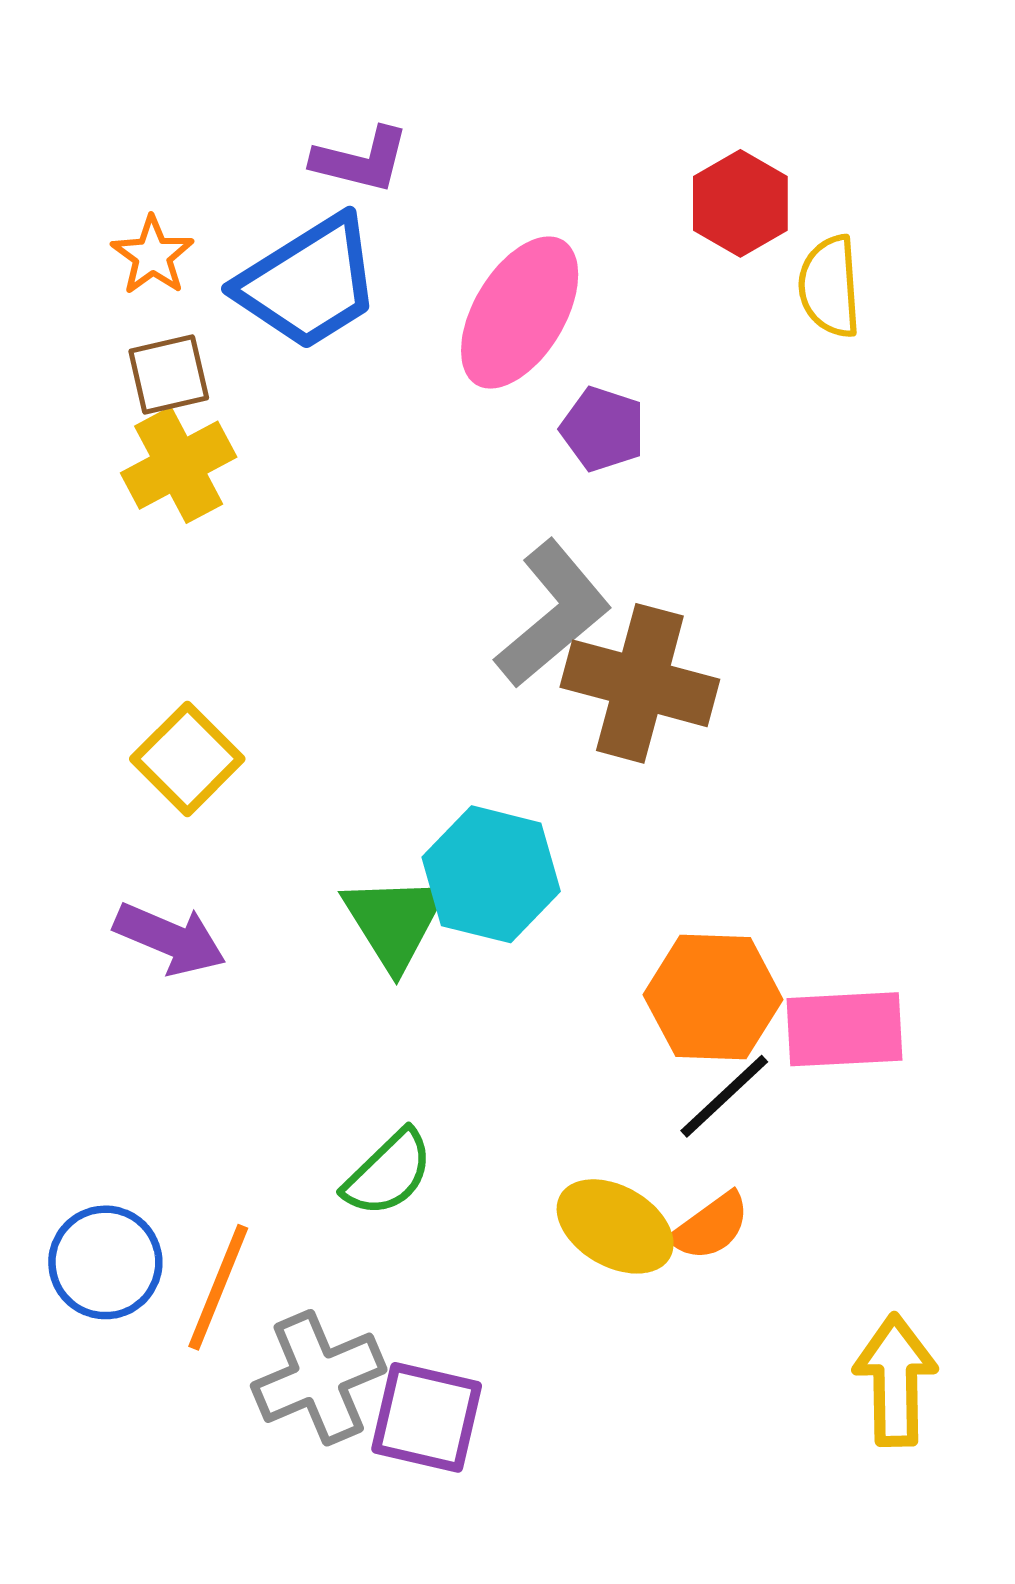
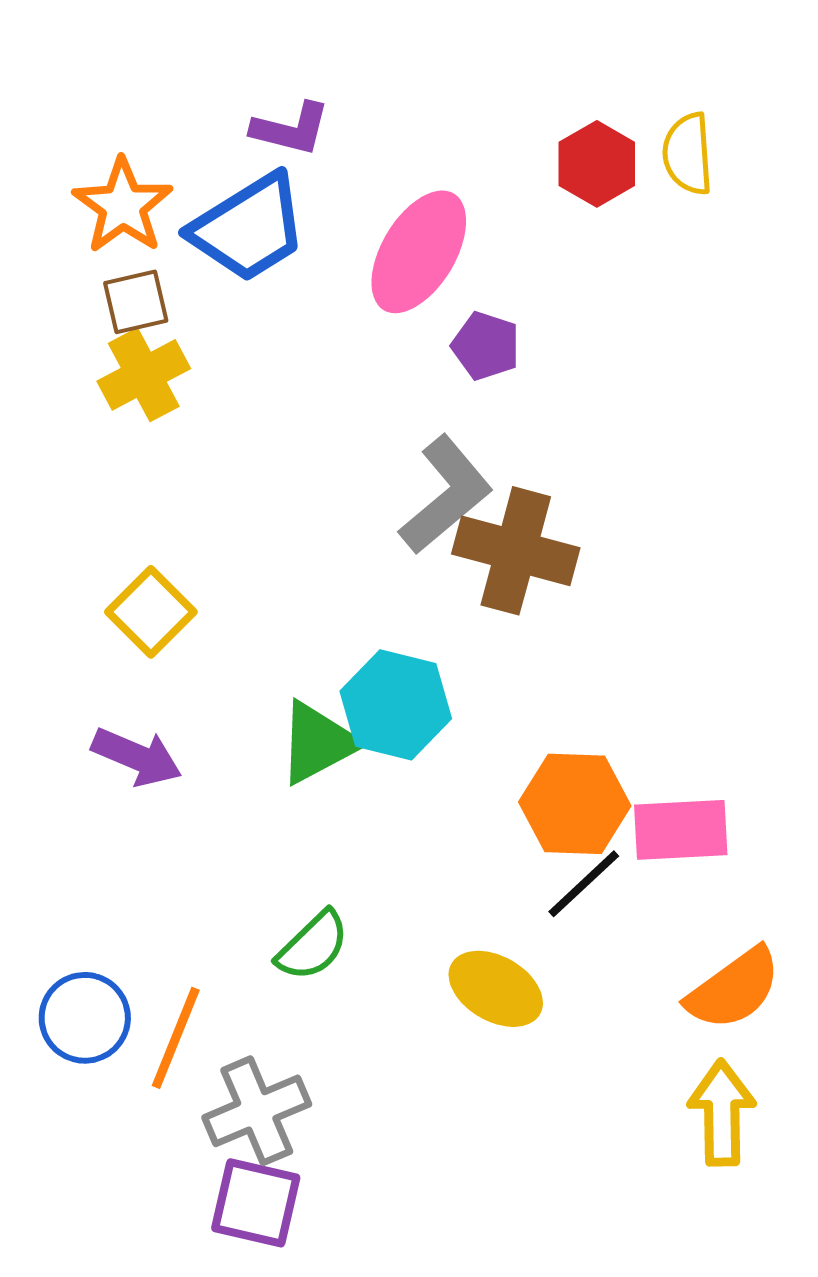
orange star: (153, 255) -> (123, 206), size x1.5
yellow semicircle: (830, 286) -> (688, 154), moved
green triangle: (394, 921) -> (318, 743), turned 34
orange semicircle: (711, 1226) -> (734, 989), moved, size x1.5
purple square: (427, 1417) -> (256, 1203), moved

